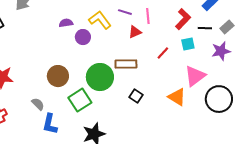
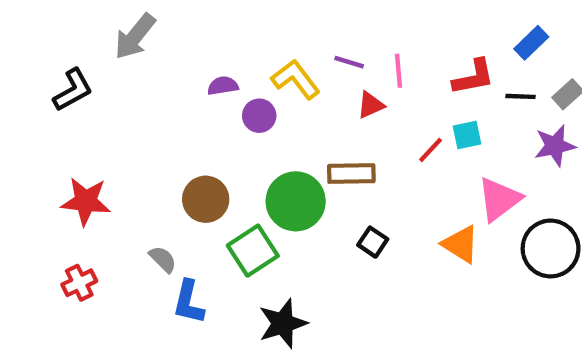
red L-shape: (183, 19) -> (473, 77), turned 35
cyan square: (188, 44) -> (467, 135), moved

